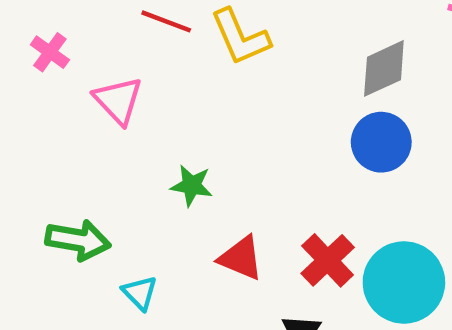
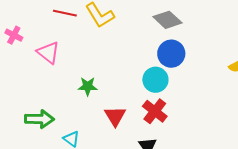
gray diamond: (384, 68) -> (167, 20), turned 76
red triangle: (241, 258) -> (115, 116), turned 45
cyan circle: (404, 282) -> (155, 80), moved, size x0.7

